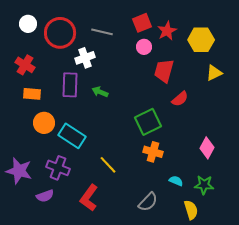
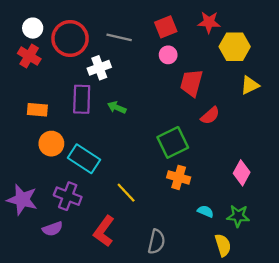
red star: (167, 31) -> (209, 22), moved, turned 30
red cross: (25, 65) -> (29, 56), moved
gray semicircle: (148, 202) -> (156, 242), moved, turned -30

